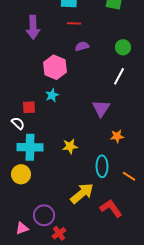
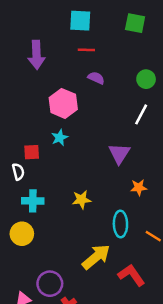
purple semicircle: (82, 46) -> (96, 78), turned 40
white semicircle: (18, 123) -> (18, 172), turned 32
cyan cross: (30, 147) -> (33, 201), size x0.7

